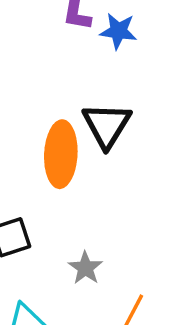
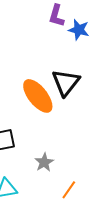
orange ellipse: (61, 154) -> (38, 96), turned -48

